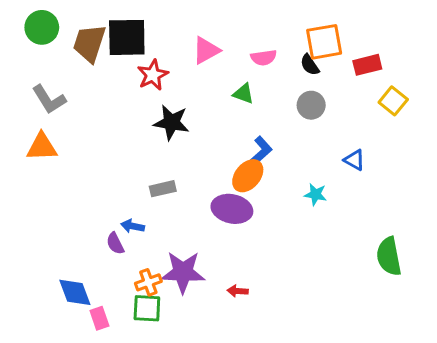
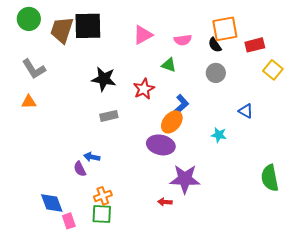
red star: (153, 75) -> (144, 89), moved
black star: (171, 122) -> (104, 79), moved
orange triangle: (42, 147) -> (29, 102), size x0.7
gray rectangle: (163, 189) -> (109, 116), moved
purple star: (183, 272) -> (185, 179), moved

